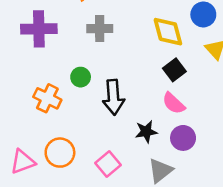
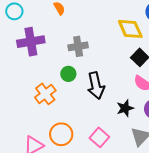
gray cross: (100, 29) -> (78, 46), moved
orange cross: (47, 98) -> (45, 94), turned 35

